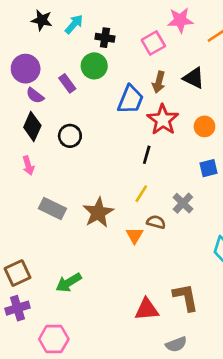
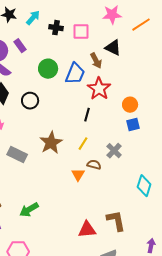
pink square: (153, 43) -> (81, 32), moved, turned 30
green circle: (94, 66) -> (48, 69), moved
black triangle: (194, 78) -> (113, 48), moved
brown arrow: (159, 82) -> (96, 61), turned -42
purple rectangle: (67, 83) -> (20, 46), moved
orange circle: (204, 126) -> (130, 105), moved
brown star: (98, 213) -> (51, 143), moved

